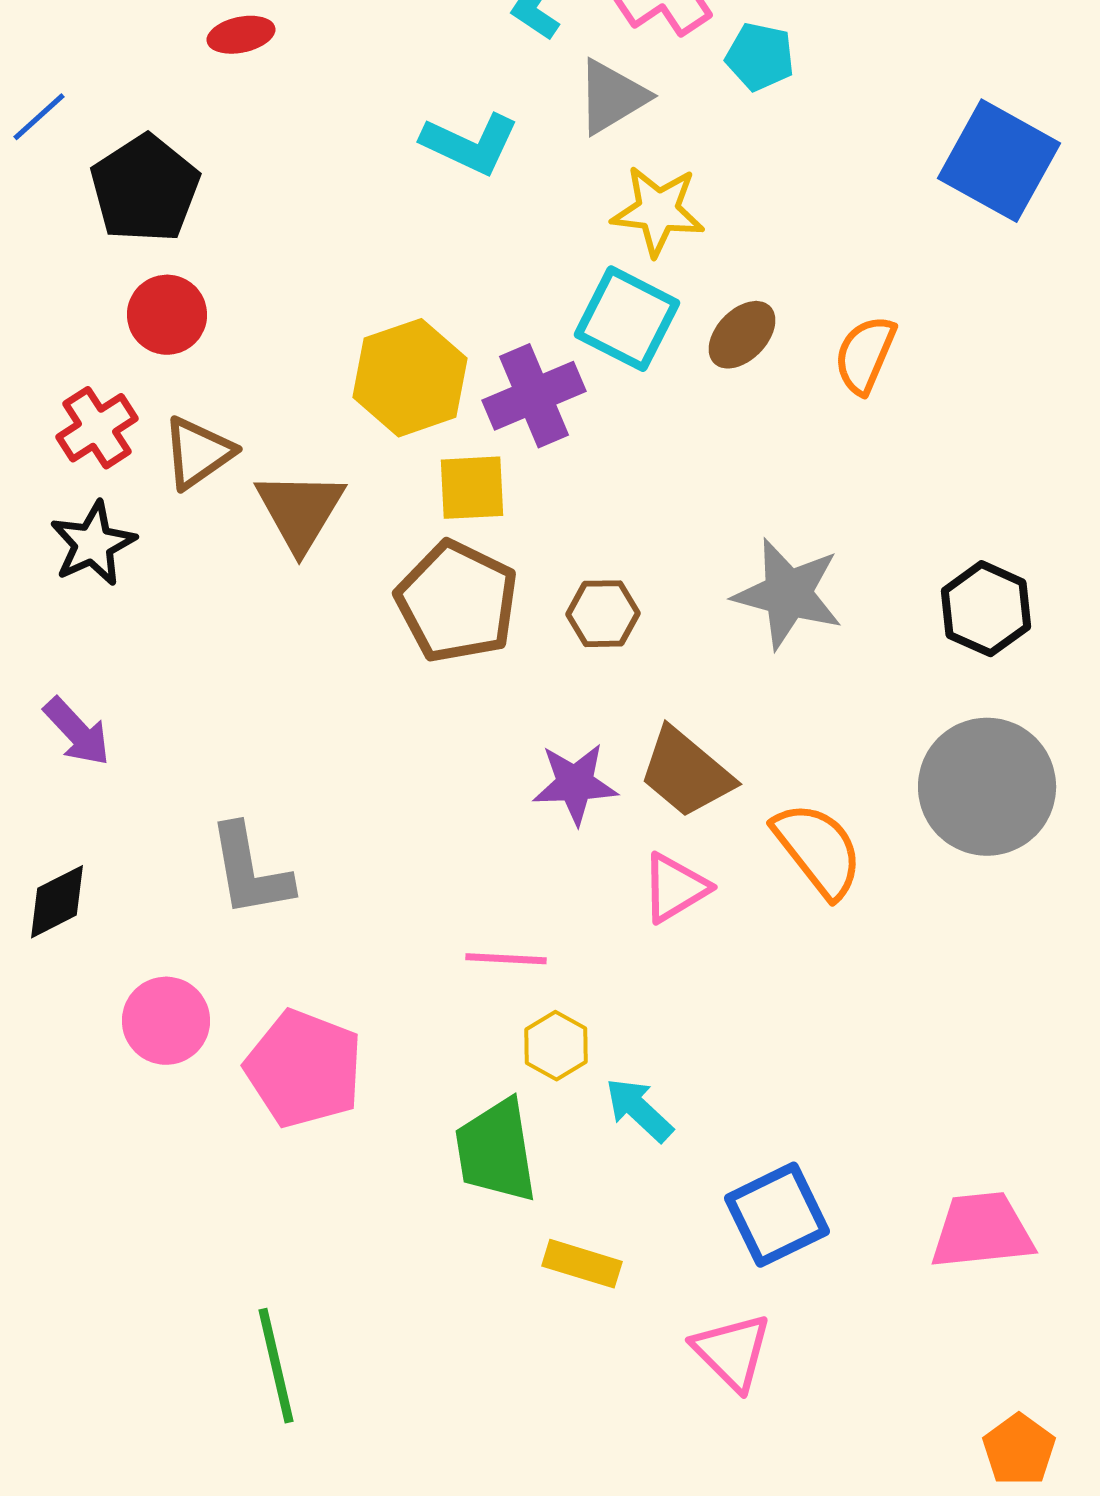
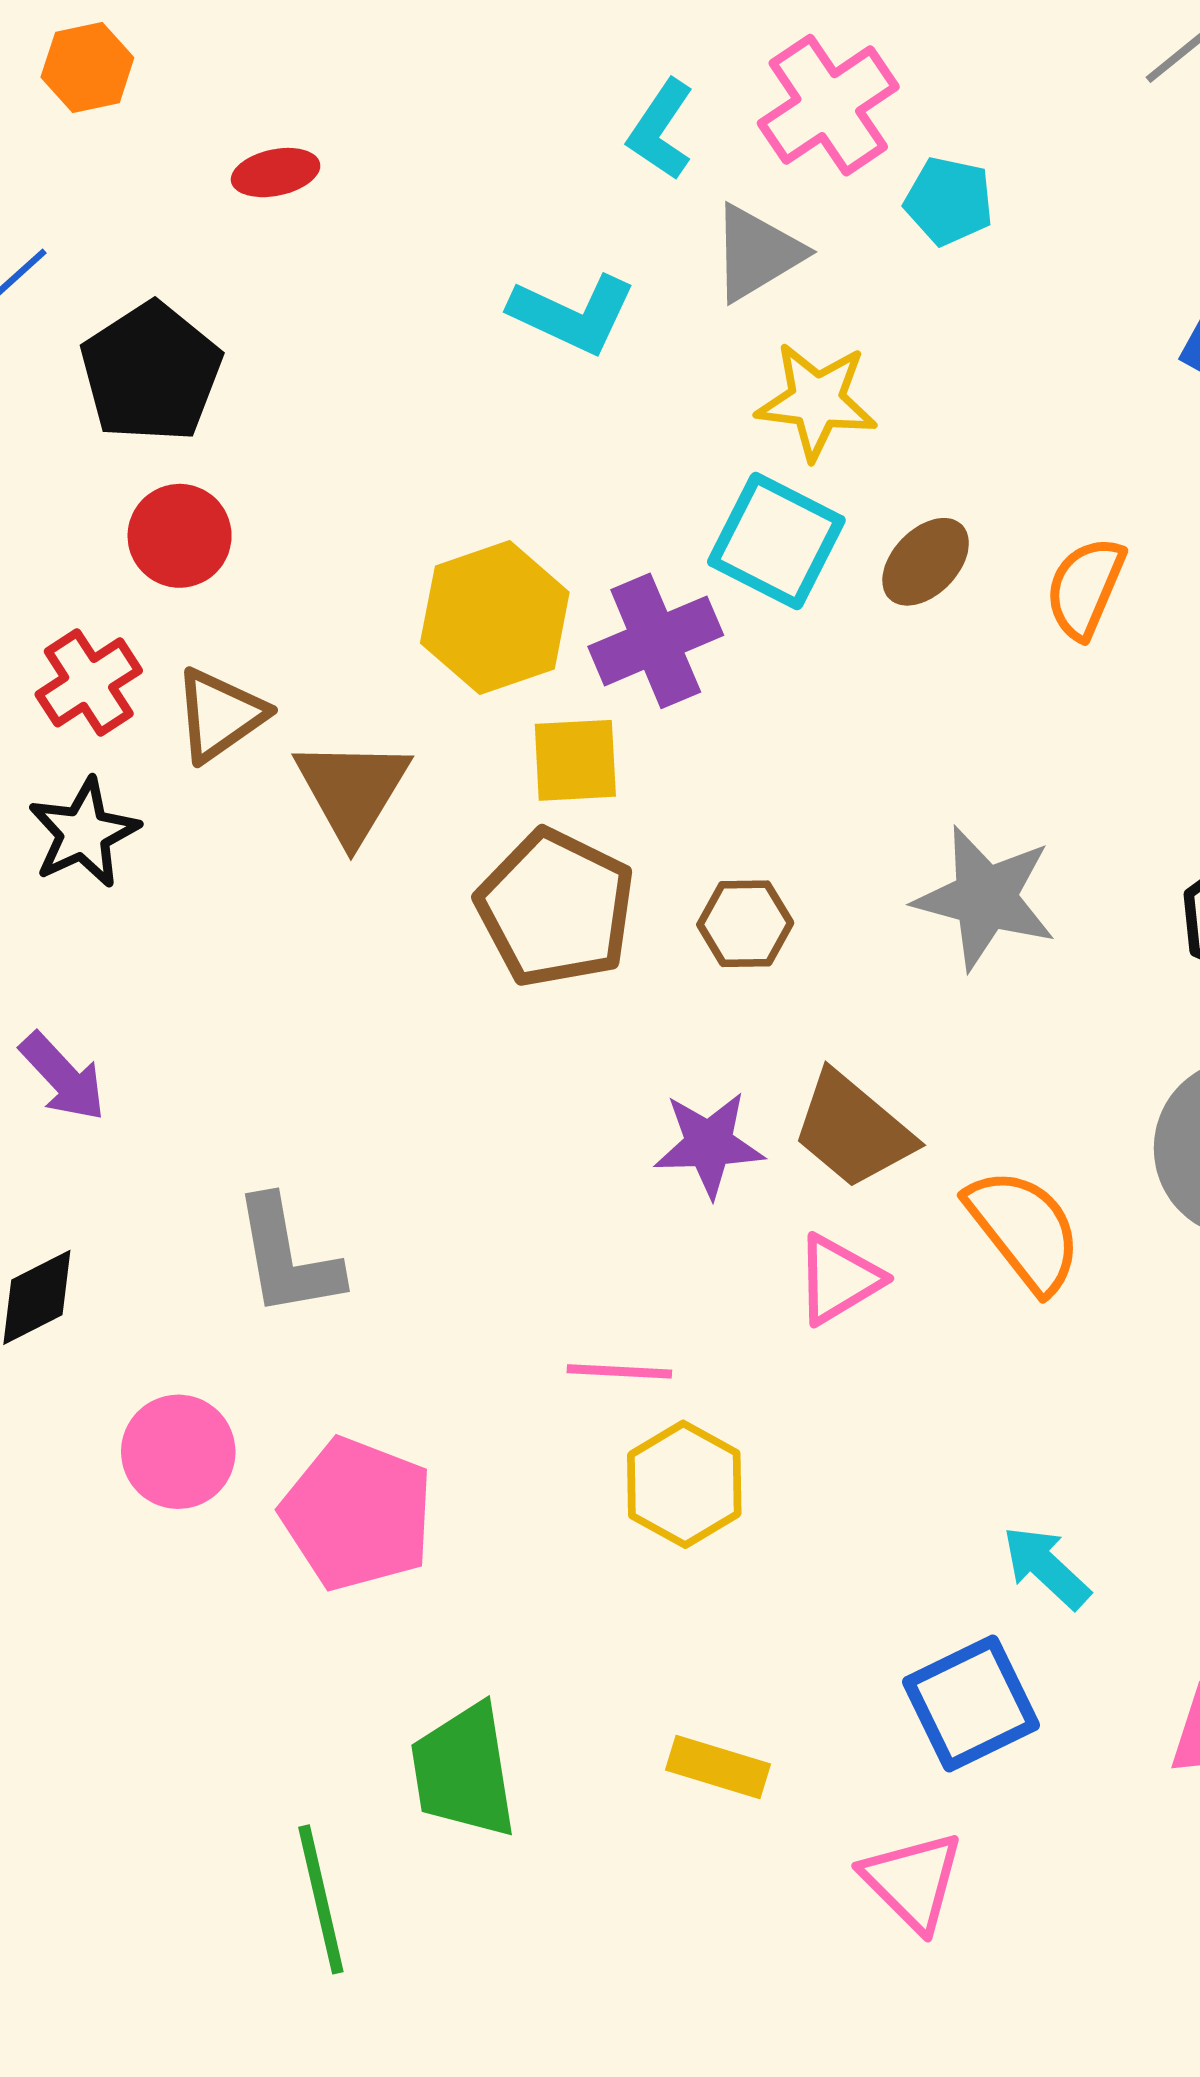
yellow hexagon: (556, 1046) -> (684, 1484), size x1.4
cyan arrow: (639, 1110) -> (1046, 1567), moved
green trapezoid: (496, 1151) -> (464, 1771), moved

